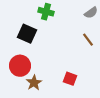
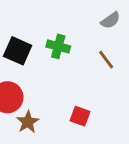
green cross: (46, 12) -> (58, 46), moved

